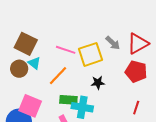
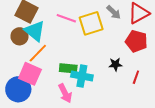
cyan triangle: (34, 63) -> (35, 31), size x1.6
orange line: (58, 76) -> (38, 53), moved
black star: (98, 83) -> (115, 64), moved

